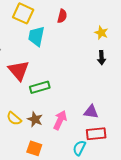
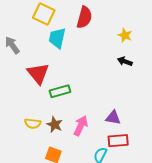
red semicircle: (62, 16) -> (84, 17), size x1.5
black arrow: (102, 58) -> (125, 61), turned 112
yellow semicircle: (14, 118) -> (33, 123), turned -35

